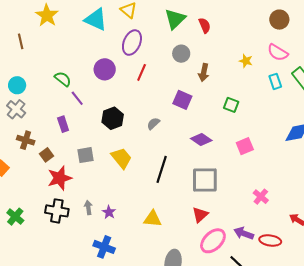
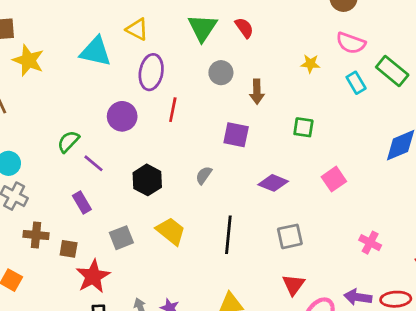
green semicircle: (63, 79) -> (68, 142), turned -72
brown square: (46, 155) -> (69, 249), turned -32
gray square: (205, 180) -> (290, 236), size x0.7

